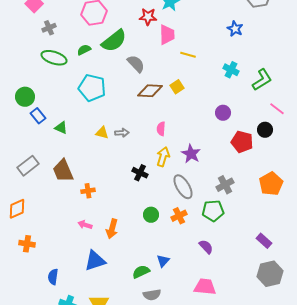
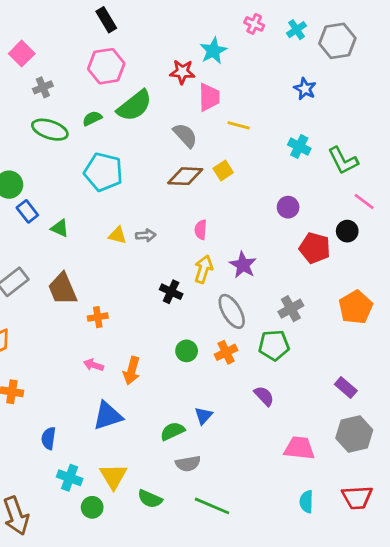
gray semicircle: (136, 64) -> (185, 135), moved
green L-shape: (262, 80) -> (343, 161), turned 95
pink trapezoid: (205, 287) -> (299, 448), moved

